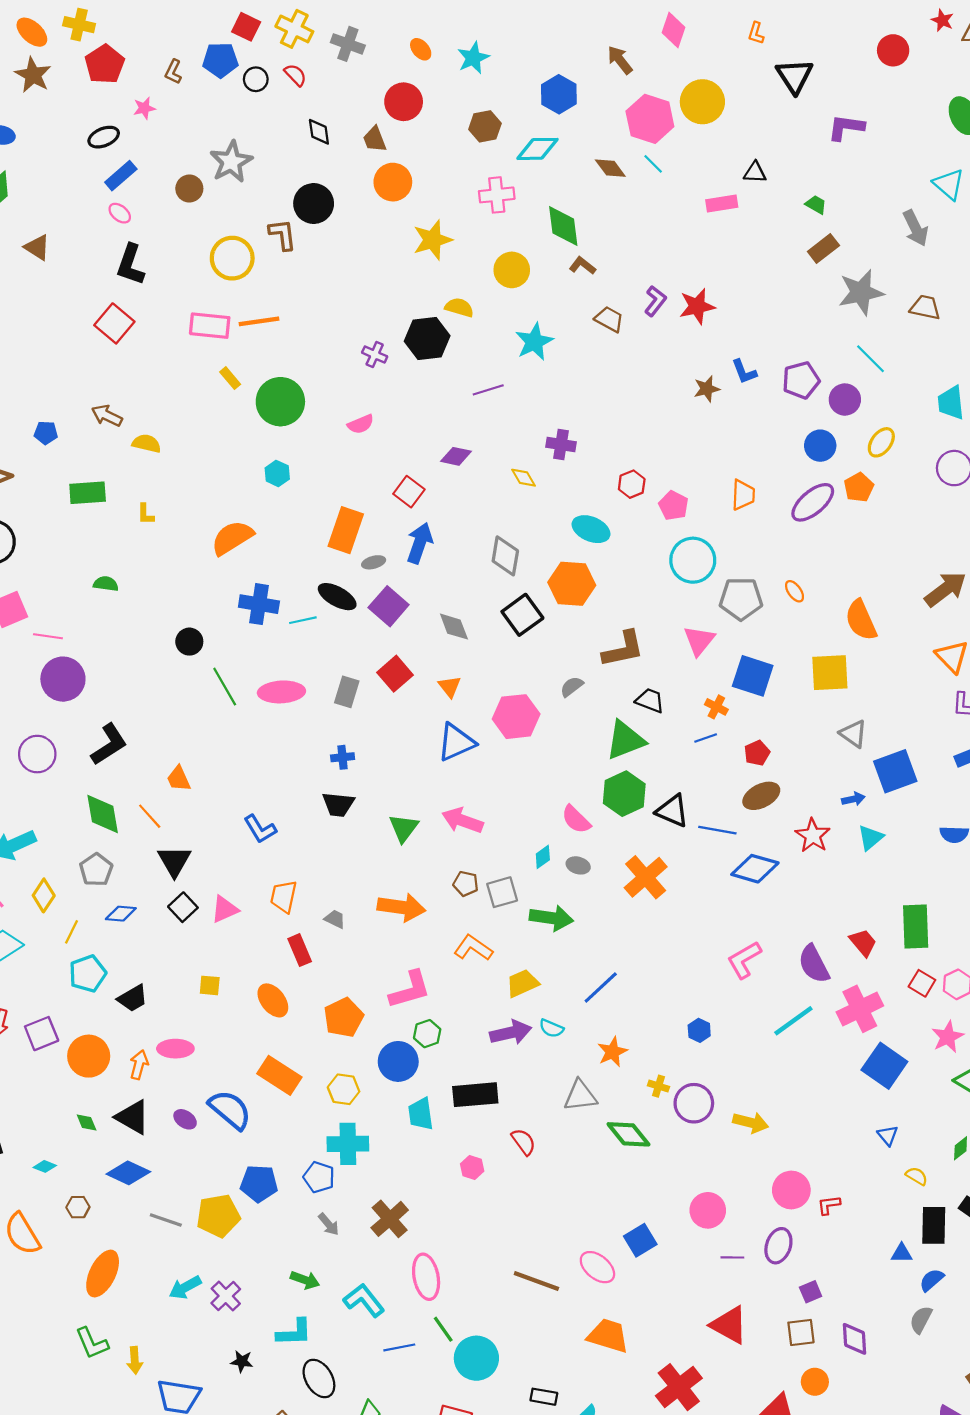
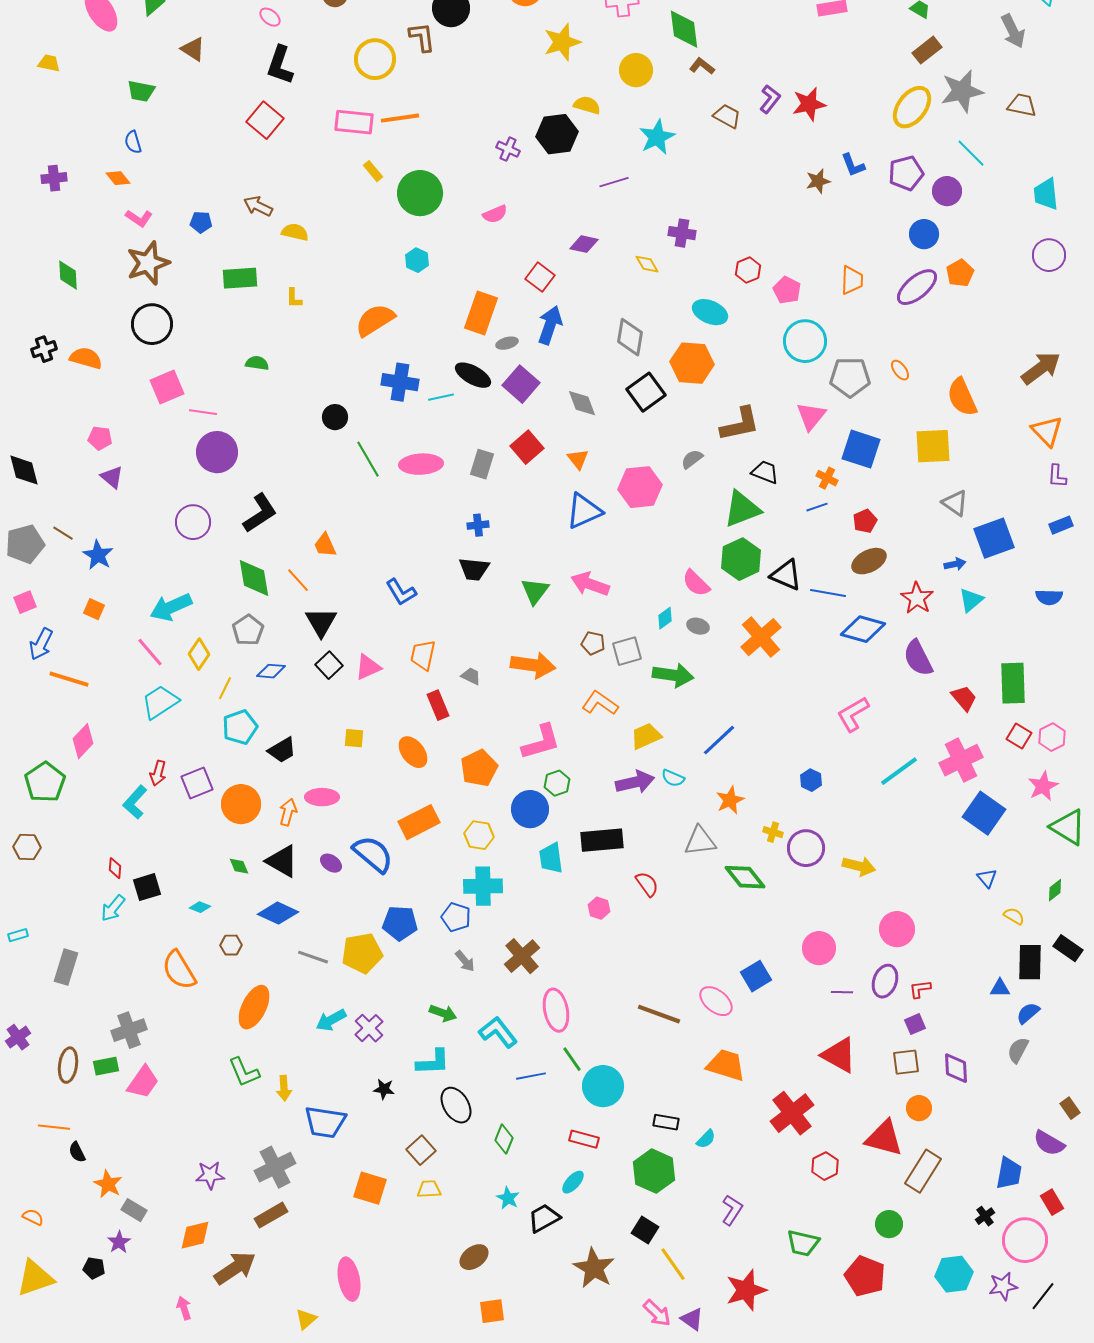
yellow ellipse: (881, 442) -> (912, 107), moved, size x1.5
purple semicircle: (814, 964) -> (918, 658), moved
orange rectangle: (279, 1075) -> (419, 822), turned -60
red L-shape: (829, 1205) -> (920, 989), moved

